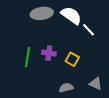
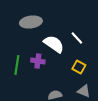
white semicircle: (71, 15) -> (54, 44), moved
yellow square: (72, 59) -> (79, 67), moved

